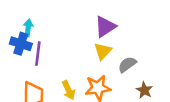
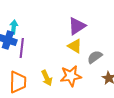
yellow triangle: (103, 51) -> (75, 46), turned -42

